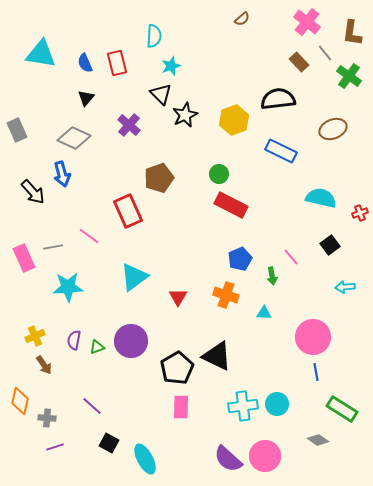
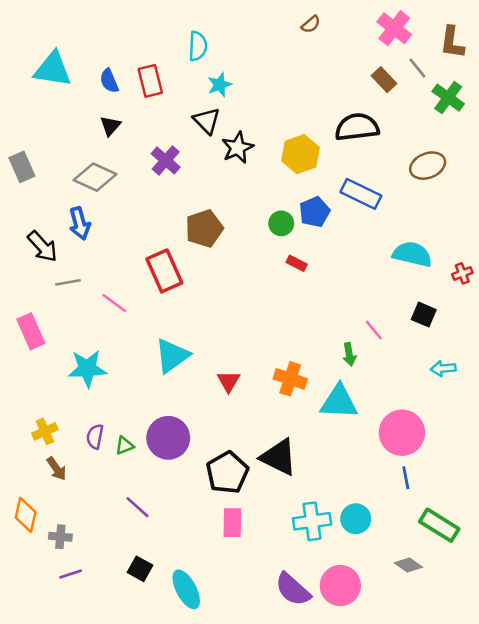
red rectangle: (231, 205) -> (297, 263), size x0.5
black square: (330, 245) -> (424, 315), turned -30
gray line: (53, 247) -> (68, 282), moved
blue pentagon: (240, 259) -> (315, 212), moved
cyan triangle: (264, 313) -> (339, 402), size x2.0
purple line: (92, 406) -> (137, 507), moved

